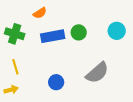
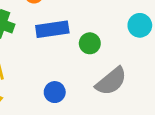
green circle: (79, 32) -> (90, 43), moved

